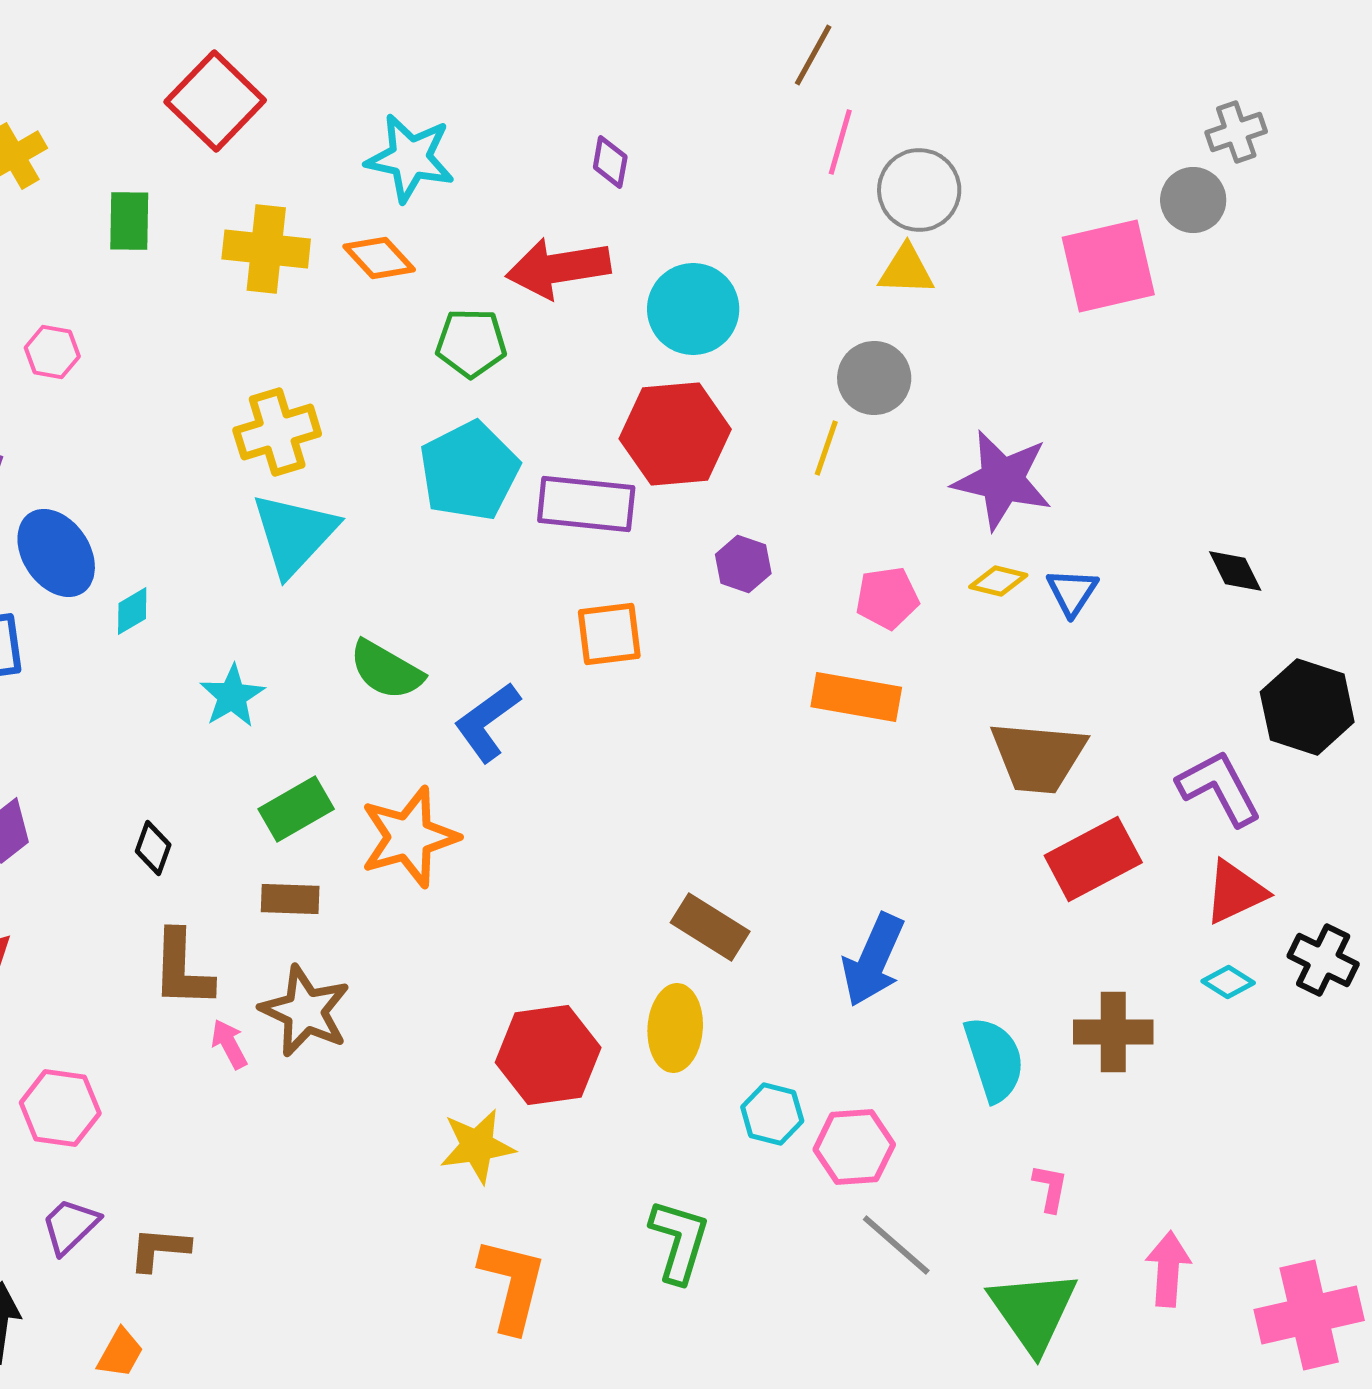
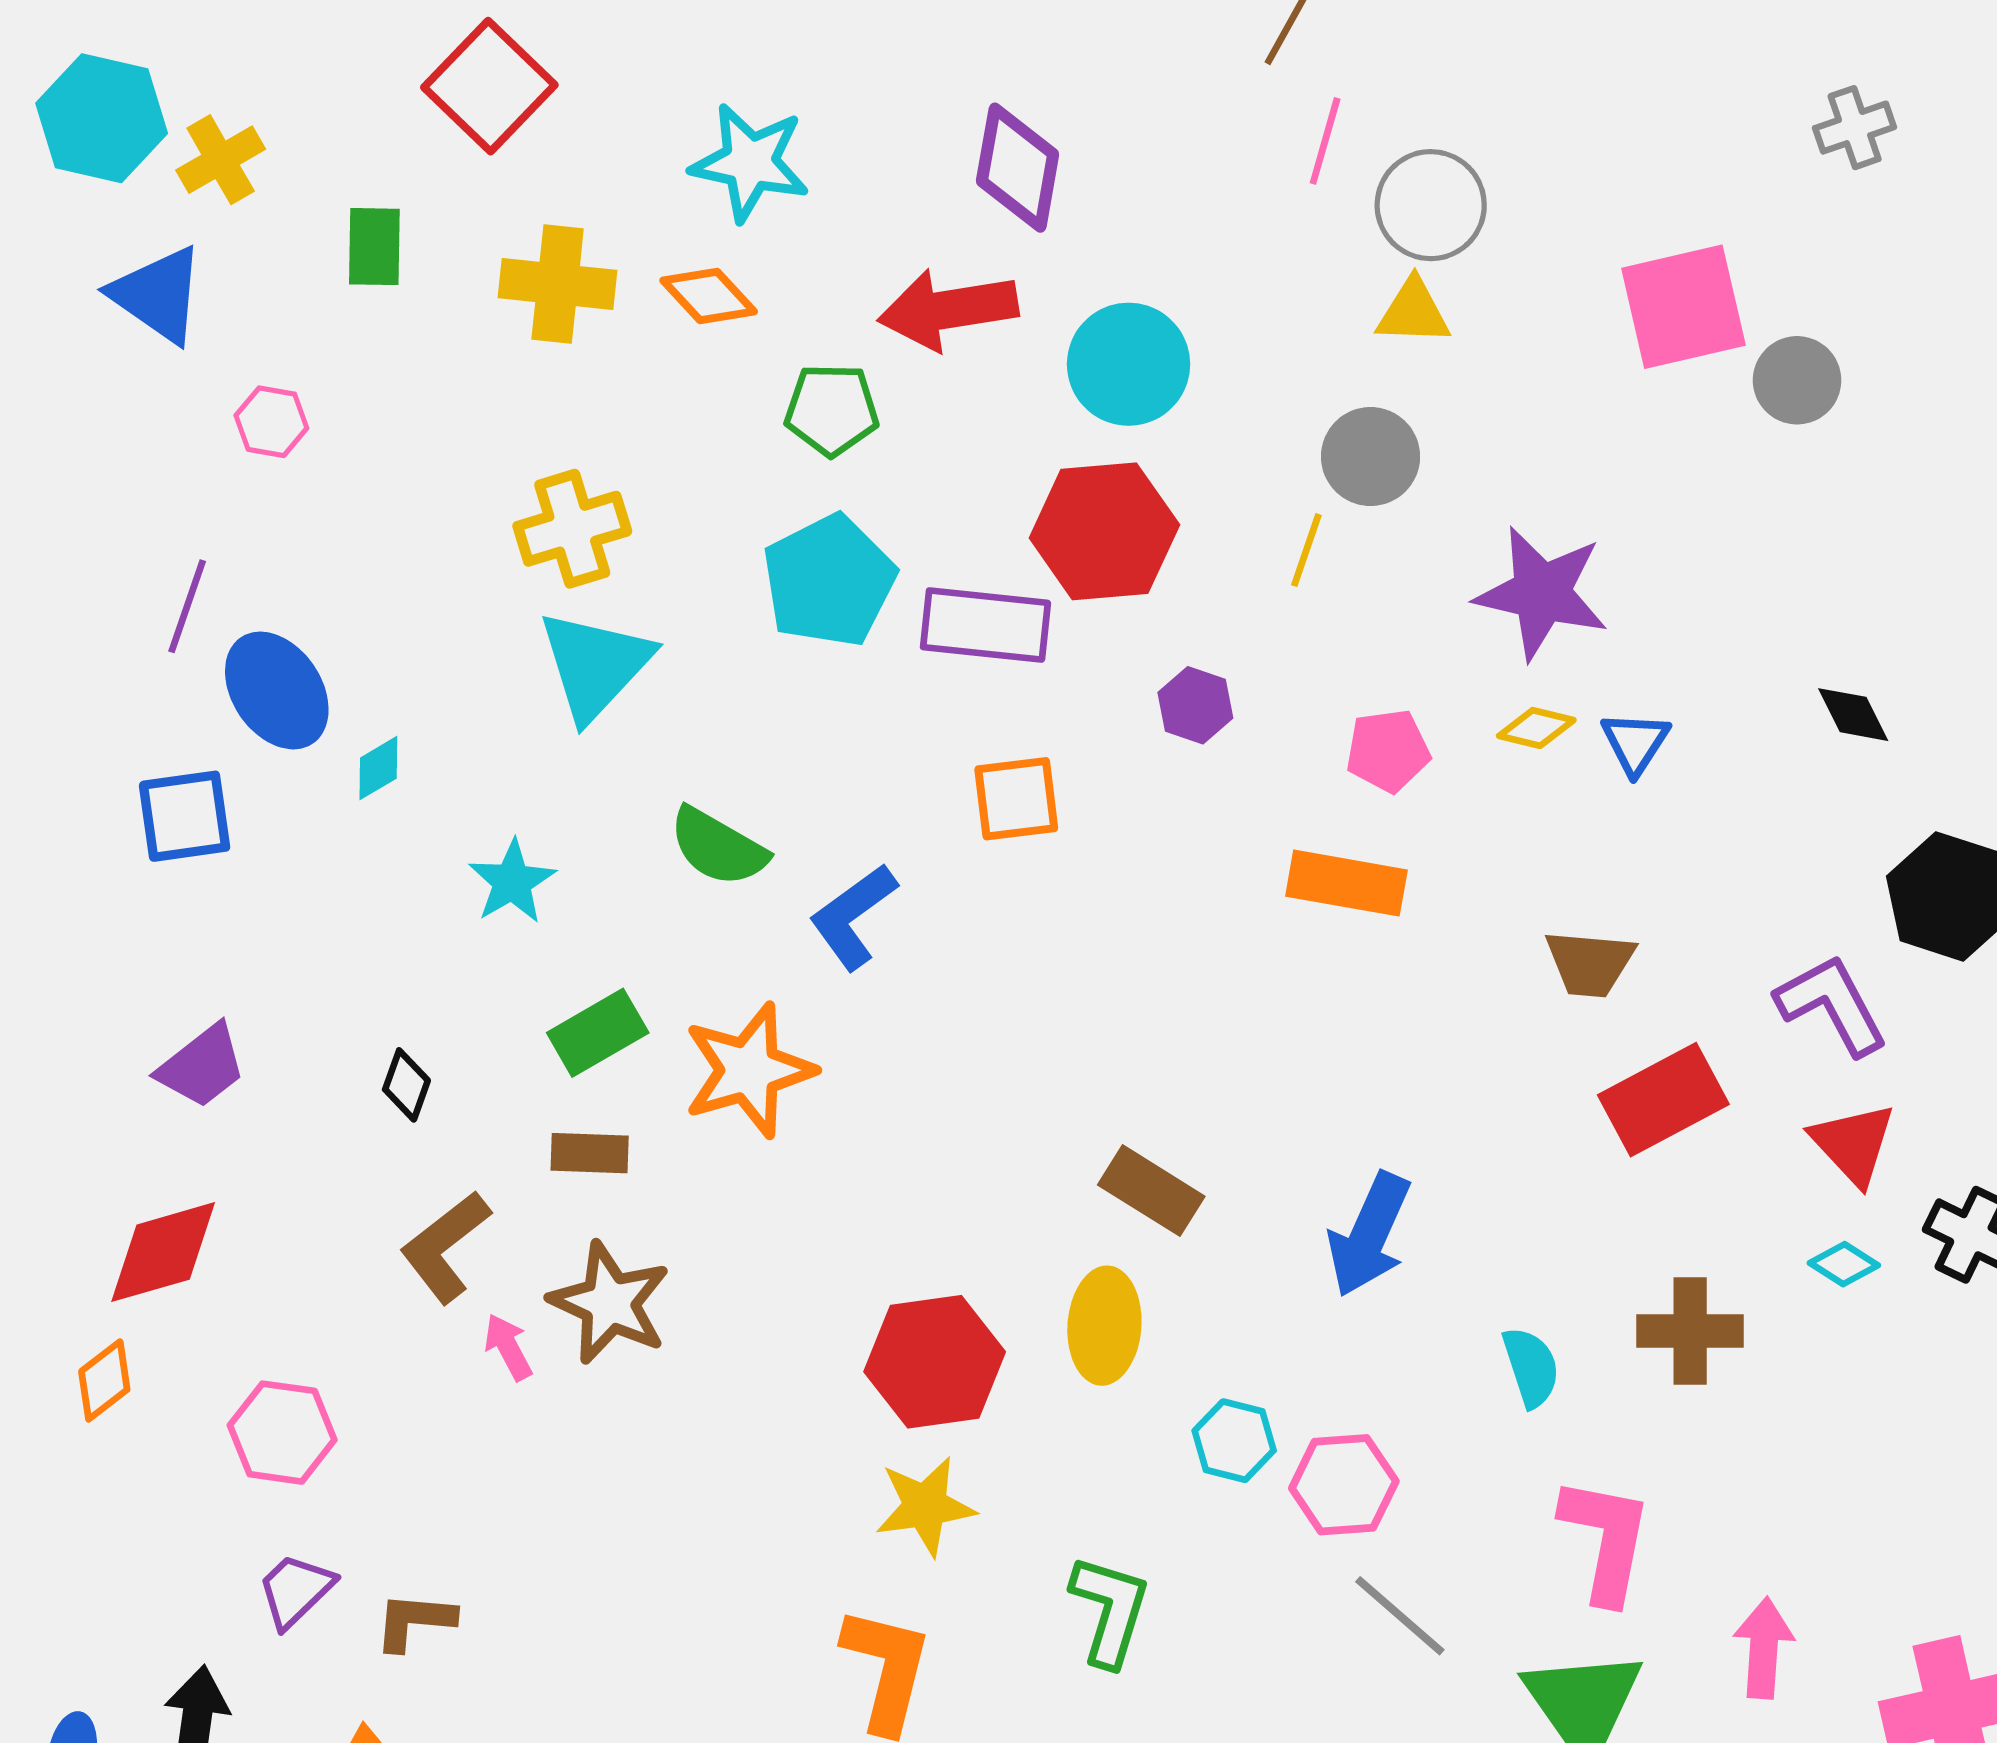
purple diamond: (610, 162) -> (1018, 168), size x1.8
gray circle: (1193, 200) -> (1797, 380), moved
brown trapezoid: (1038, 757) -> (1590, 963), size x0.7
red triangle: (1235, 892) -> (1853, 1144), turned -48
brown L-shape: (182, 969) -> (445, 1247), turned 50
cyan semicircle: (994, 1059) -> (1531, 1367), size x0.7
yellow star: (477, 1146) -> (925, 1506), moved
pink L-shape: (1050, 1188) -> (1606, 1540), size x2.0

